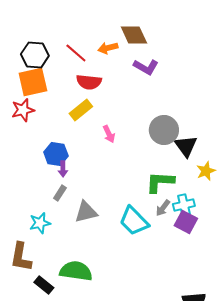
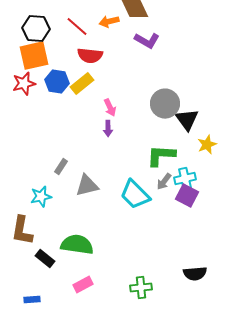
blue hexagon: (56, 154) -> (57, 82), moved
purple arrow: (63, 169) -> (108, 129), moved

